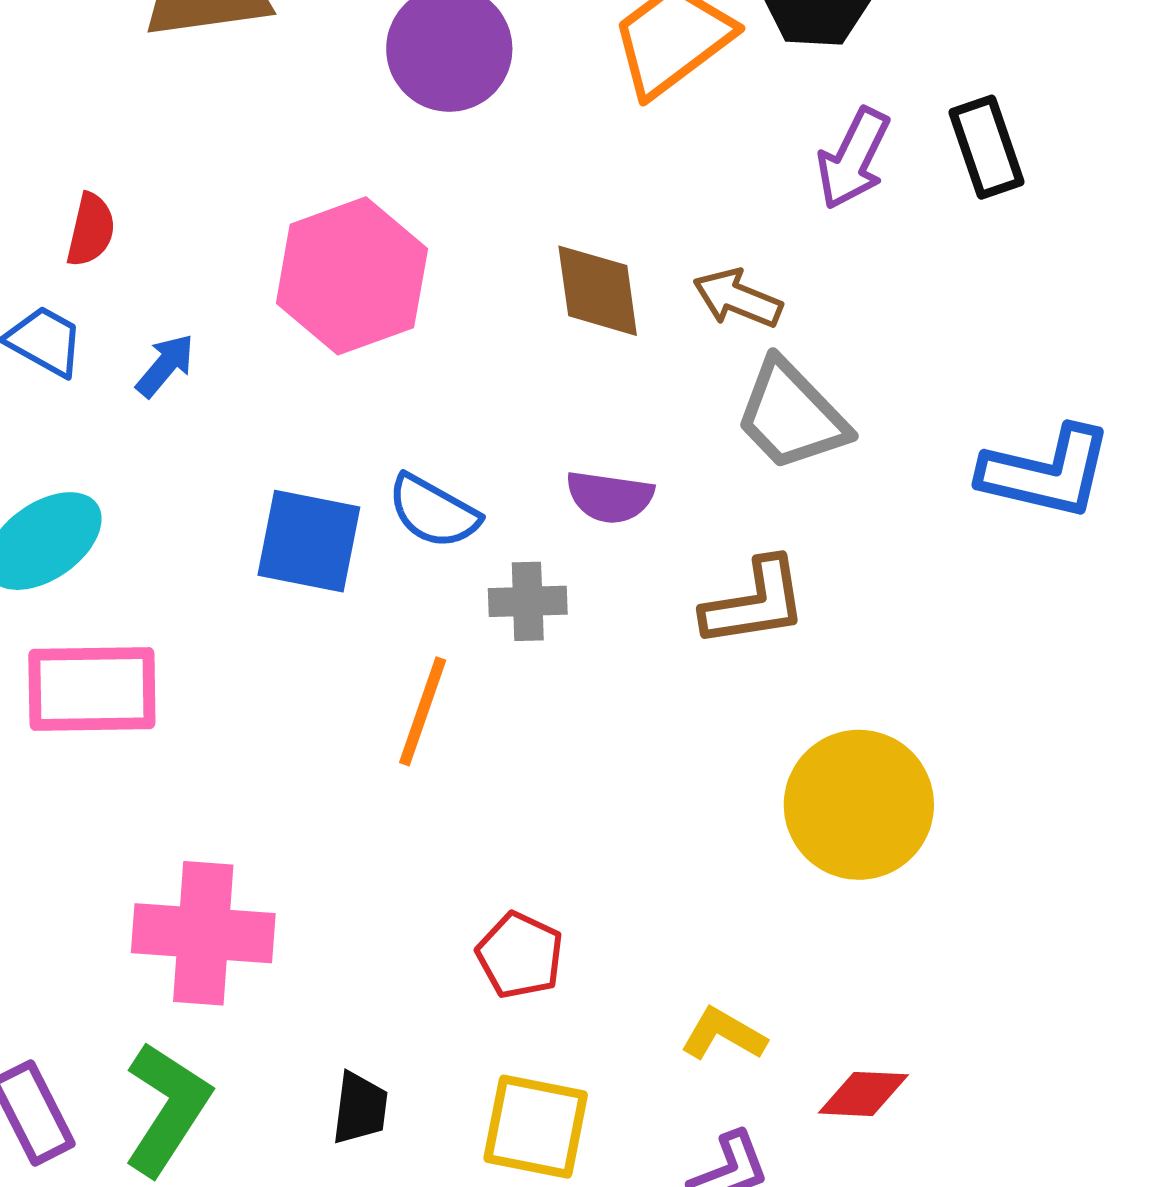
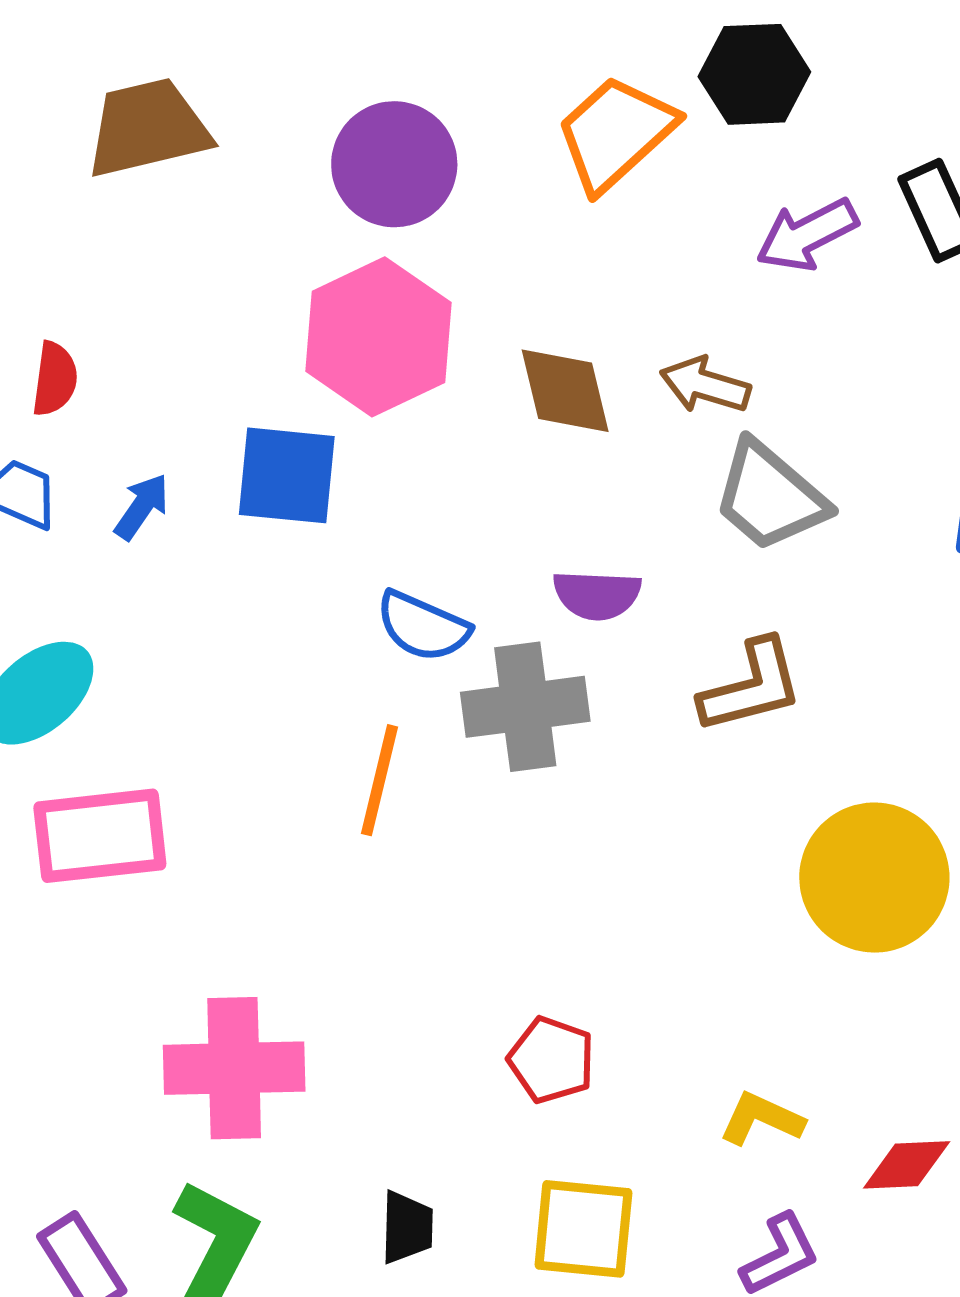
purple arrow: (853, 159) -> (807, 235), turned 42
pink hexagon: (352, 276) -> (378, 337), moved
blue square: (309, 541) -> (287, 475), moved
gray cross: (528, 601) -> (525, 707), size x1.6
orange line: (423, 711) -> (379, 780), moved

